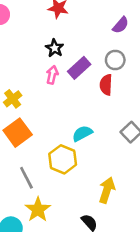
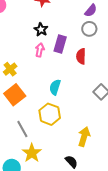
gray circle: (115, 60) -> (89, 29), moved
purple rectangle: (79, 68) -> (60, 44), turned -30
cyan semicircle: (82, 133) -> (55, 87), moved, turned -42

